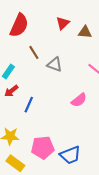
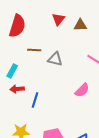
brown line: (34, 52) -> (34, 50), turned -48
red arrow: (11, 91) -> (17, 89), turned 40

